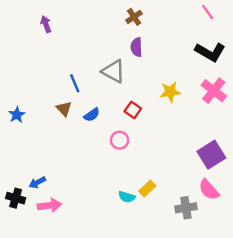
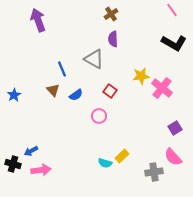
purple arrow: (46, 24) -> (38, 20), size x1.6
pink cross: (214, 91) -> (162, 88), moved
purple square: (211, 155) -> (175, 128), size x0.6

